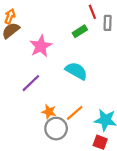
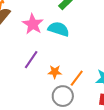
cyan semicircle: (76, 71) -> (59, 29), moved
orange star: (49, 112) -> (55, 72), moved

